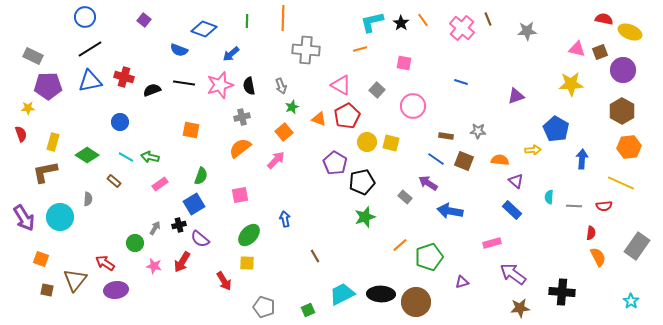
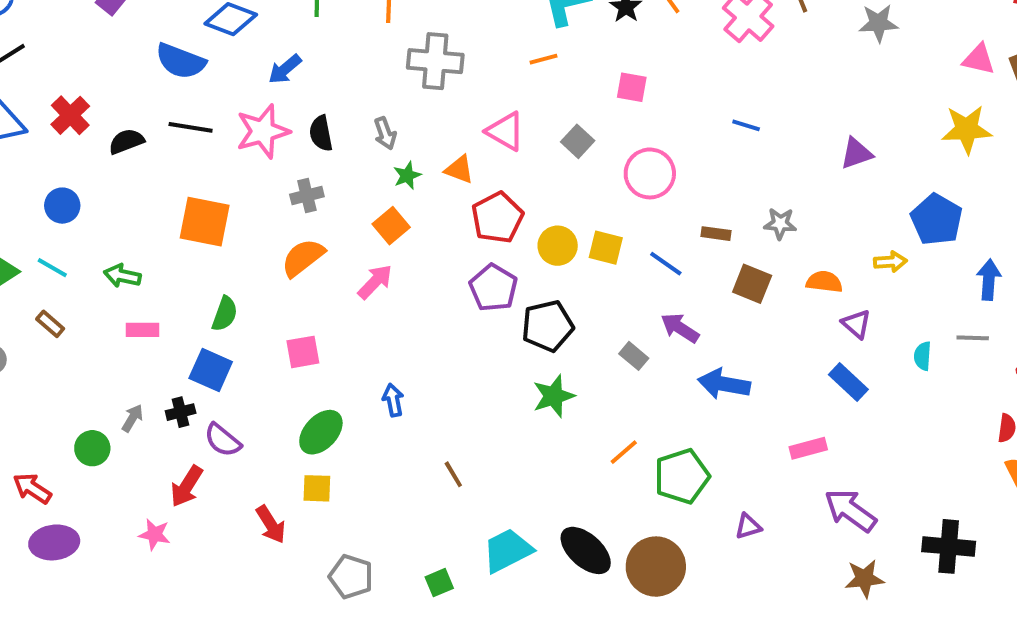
blue semicircle: (179, 50) -> (181, 61), size x1.4
red cross: (124, 77) -> (70, 115), turned 30
red pentagon: (347, 116) -> (497, 218), moved
orange triangle: (319, 119) -> (459, 169), moved
orange square: (191, 130) -> (205, 222), size x1.5
cyan line: (126, 157) -> (52, 268), moved
blue line: (436, 159) -> (666, 264), moved
pink rectangle: (160, 184) -> (142, 330), turned 35
blue square: (194, 204) -> (211, 370), turned -35
gray line: (574, 206) -> (973, 338), moved
pink star: (154, 266) -> (154, 534), moved
black ellipse: (381, 294) -> (586, 550), turned 40

